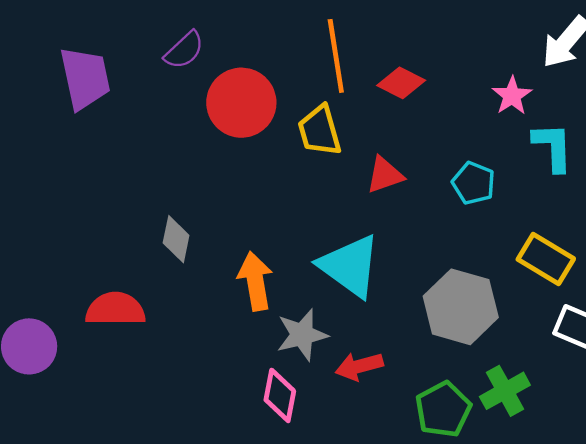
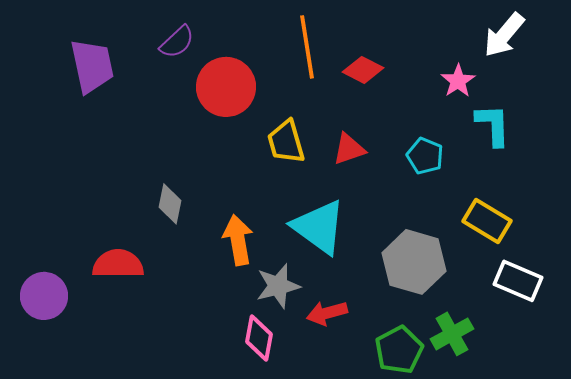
yellow trapezoid: (320, 131) -> (286, 142), moved

